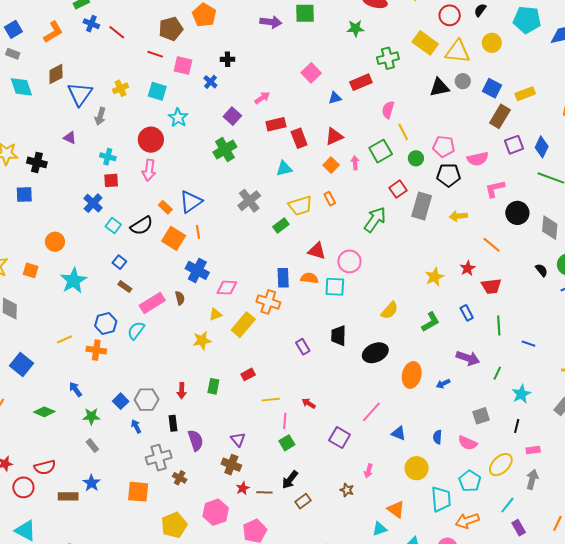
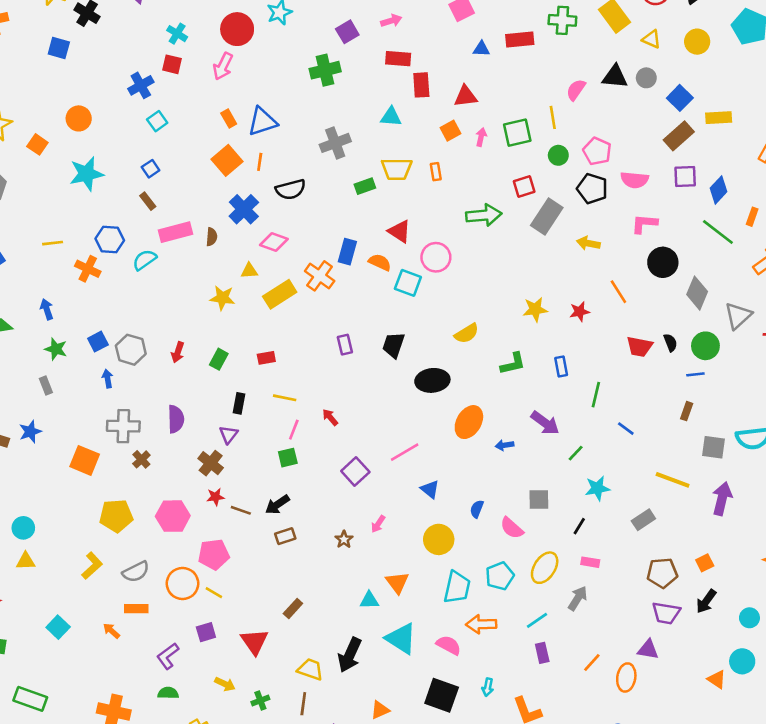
yellow triangle: (458, 52) -> (651, 39), size x0.6
pink semicircle: (388, 110) -> (576, 90), moved
green arrow: (375, 220) -> (484, 215), turned 32
black semicircle: (142, 226) -> (291, 189), moved
red trapezoid: (491, 286) -> (640, 347), moved
black rectangle: (173, 423) -> (239, 403), moved
yellow ellipse: (501, 465) -> (545, 568), turned -30

